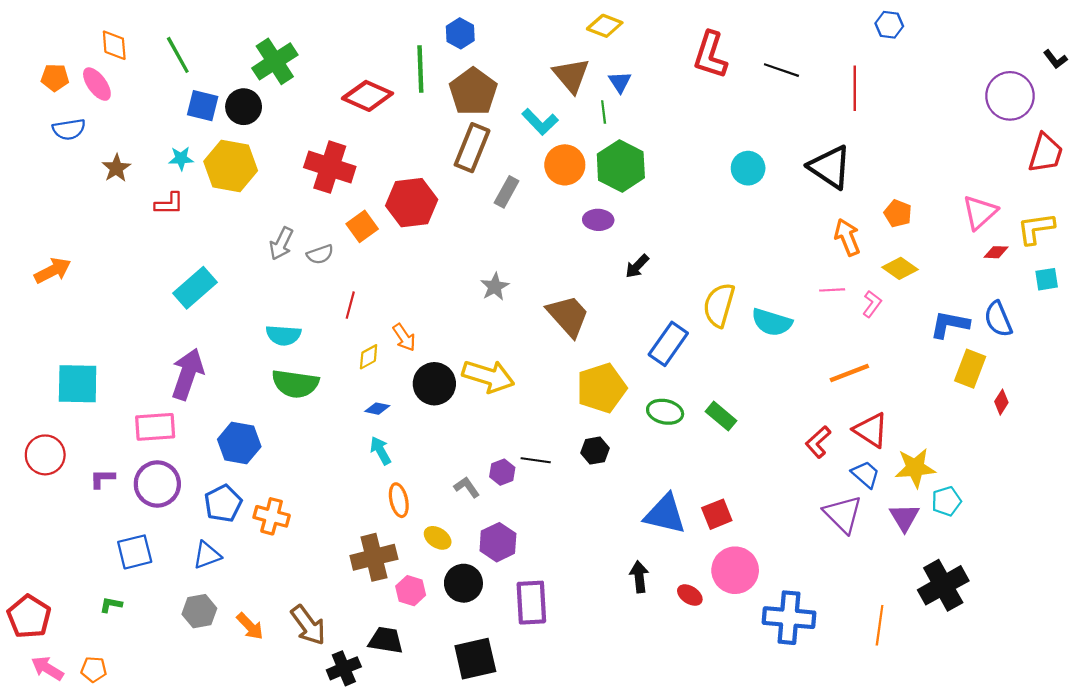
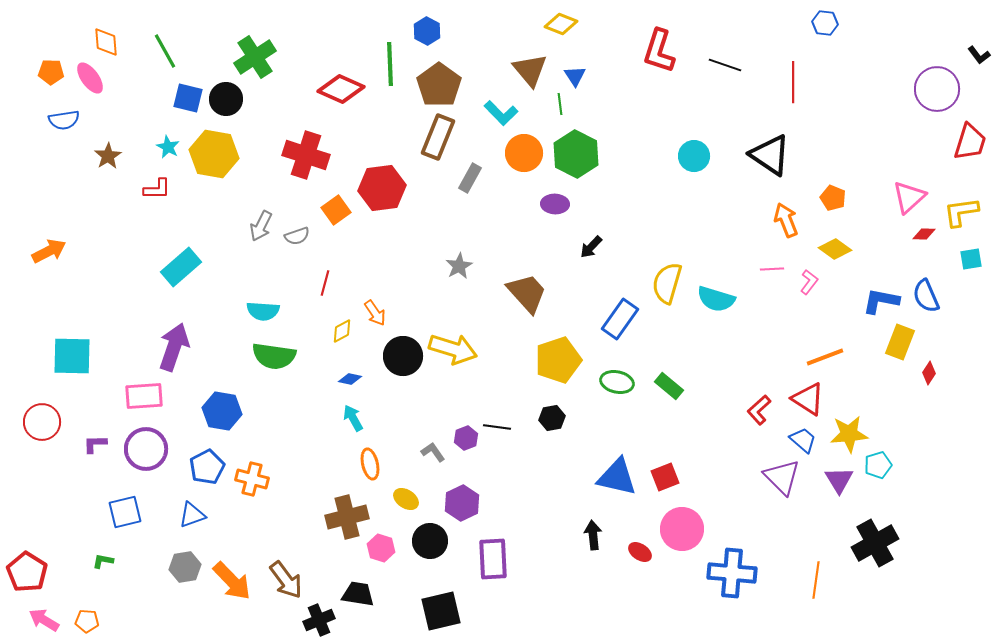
cyan star: (181, 158) -> (168, 147), turned 30
orange line: (849, 373) -> (825, 357), moved
orange arrow: (250, 626) -> (232, 581), size x1.5

